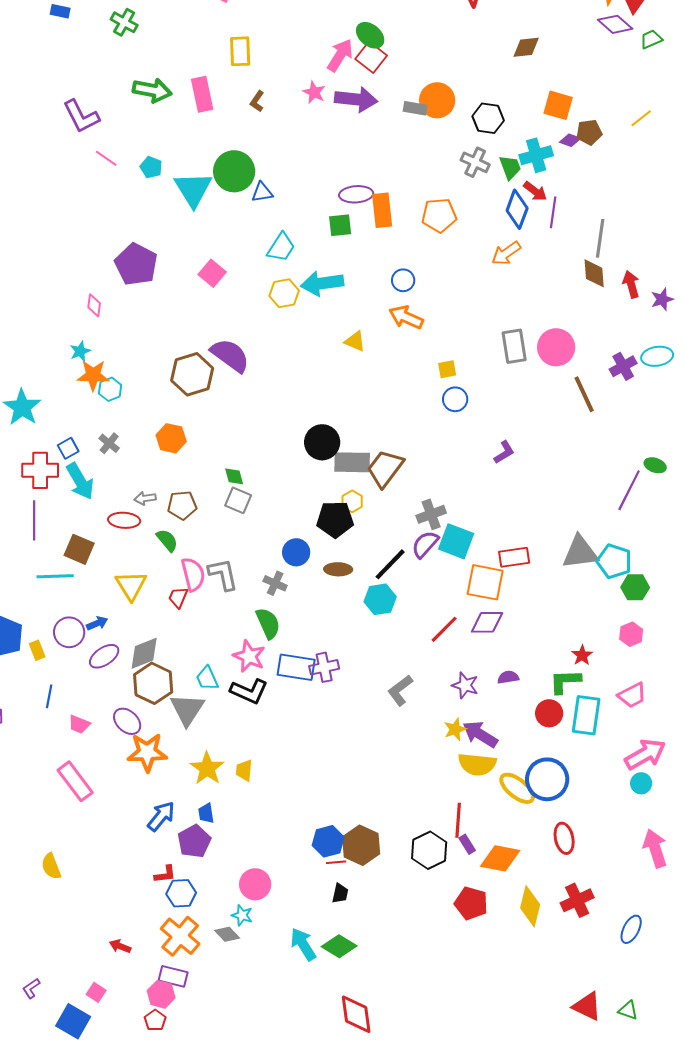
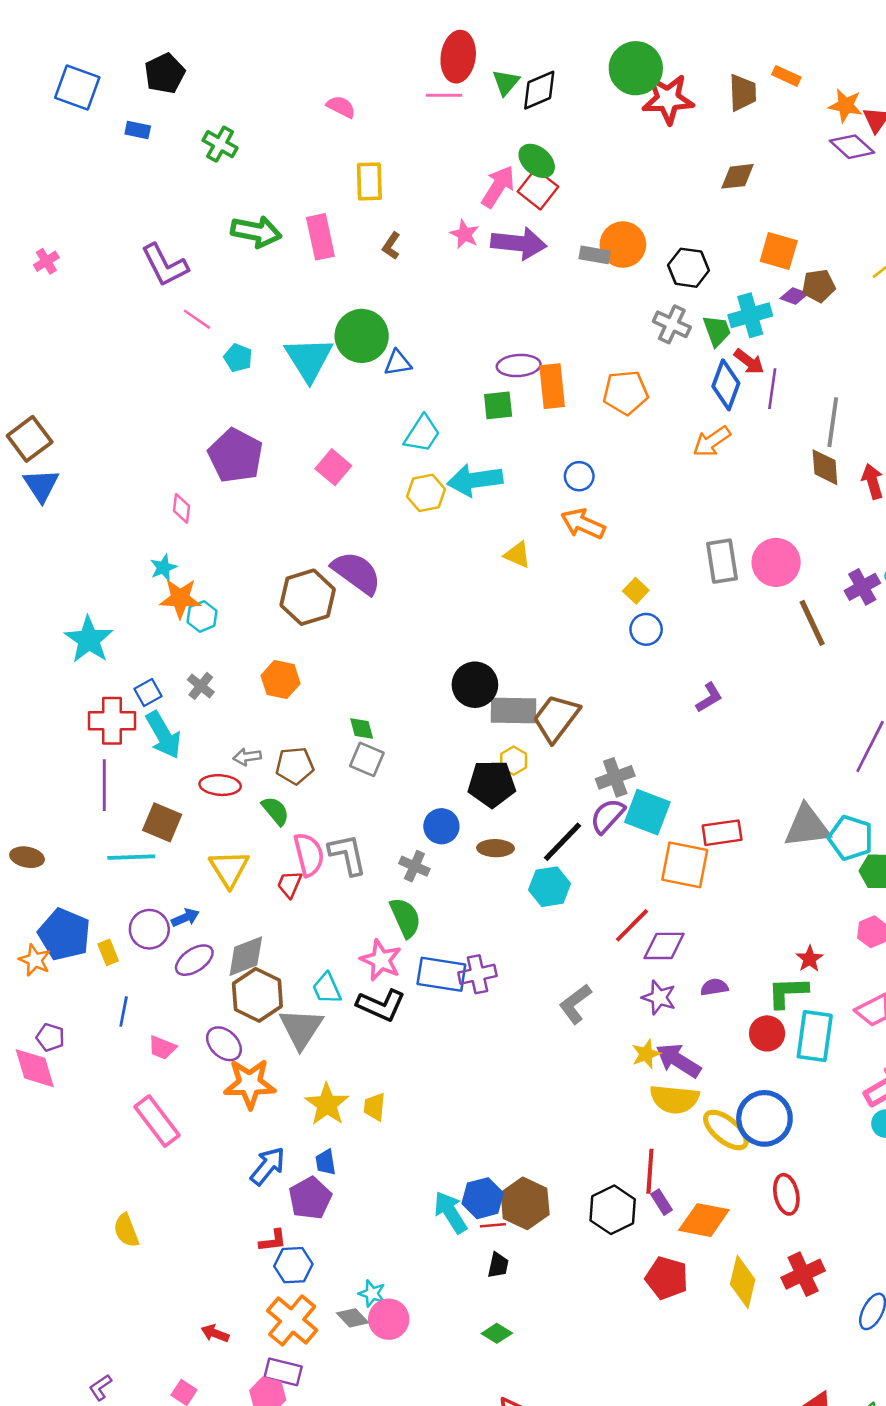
cyan pentagon: (151, 167) -> (238, 358), moved
yellow square: (447, 369) -> (636, 591), turned -36
purple diamond: (487, 622) -> (664, 946), moved
pink circle: (255, 884) -> (389, 1319), moved
cyan arrow: (303, 944) -> (450, 1212), moved
green diamond: (339, 946) -> (497, 1333), size x0.7

